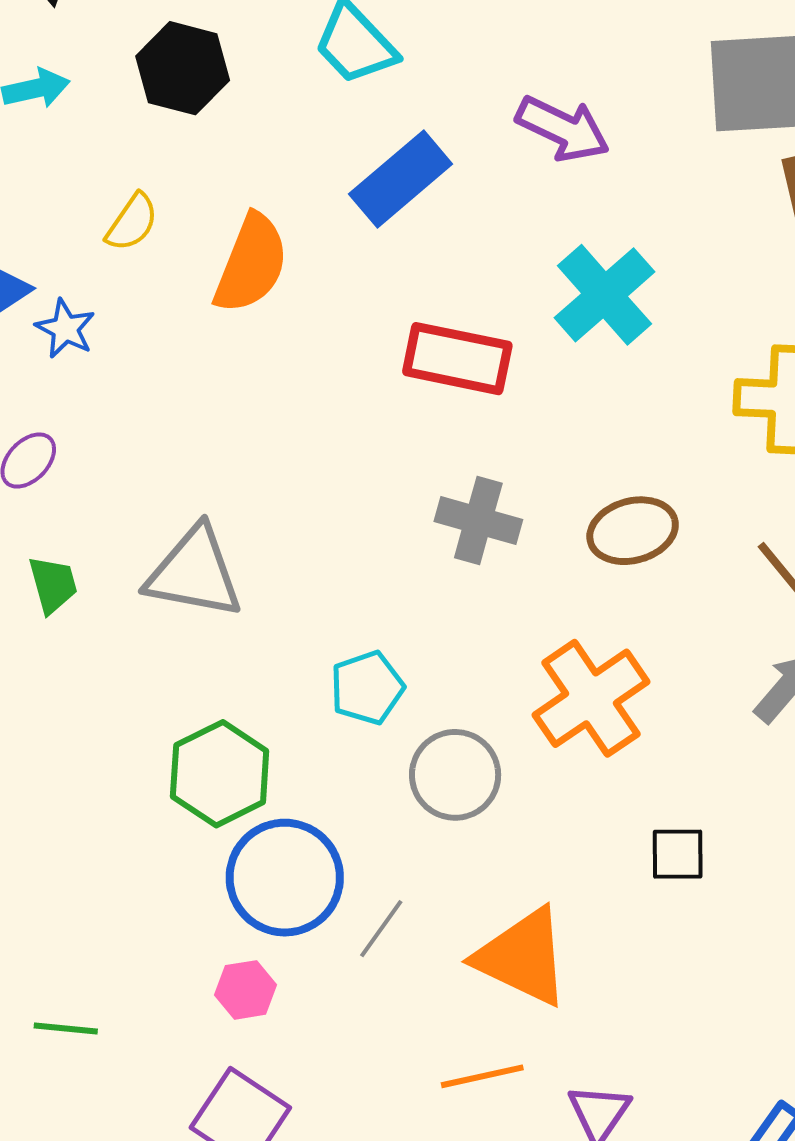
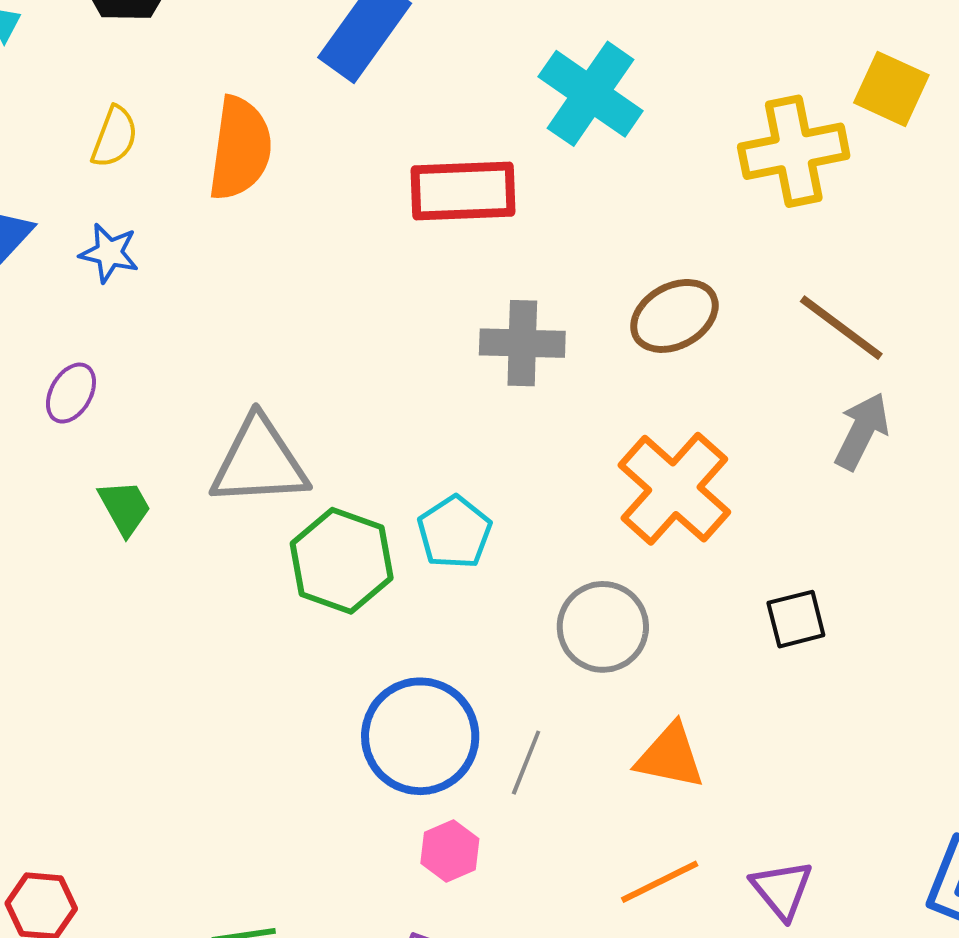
blue star: (65, 329) -> (109, 253), moved
green hexagon: (220, 774) -> (342, 561), moved
gray circle: (455, 775) -> (603, 627), moved
orange triangle: (523, 957) -> (670, 756), size x0.7
pink hexagon: (246, 990) -> (450, 851), moved

